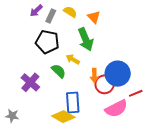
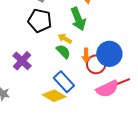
green semicircle: (59, 71) -> (63, 52), moved
red line: (136, 93) -> (123, 82), moved
blue rectangle: (73, 102) -> (64, 82), turned -40

